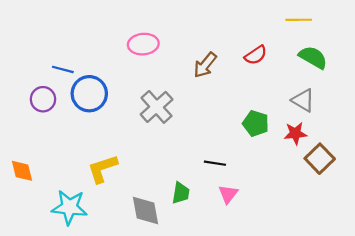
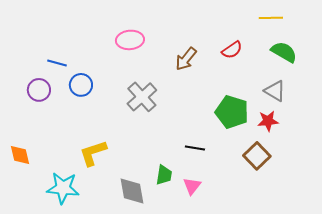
blue circle: (89, 94) -> (81, 85), size x0.7
green pentagon: (256, 123) -> (232, 112), size x1.4
brown square: (320, 159) -> (257, 156), moved
pink triangle: (228, 194) -> (192, 186), moved

